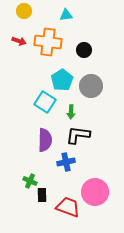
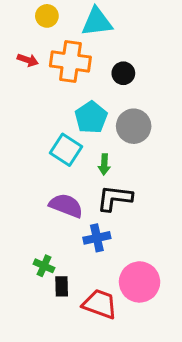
yellow circle: (24, 11) -> (47, 16), moved
cyan triangle: (66, 15) -> (97, 22), size x1.6
purple semicircle: (45, 140) -> (66, 206), turned -70

